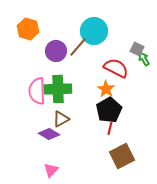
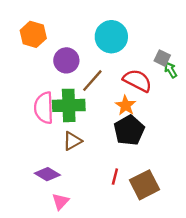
brown line: (78, 47) -> (92, 81), moved
red line: (110, 128) -> (115, 177), moved
purple diamond: (49, 134) -> (47, 174), moved

